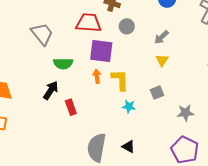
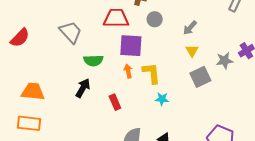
gray square: (157, 93) -> (200, 77), moved, size x1.5
red rectangle: (71, 107) -> (115, 102), moved
gray star: (185, 113) -> (225, 61), moved

